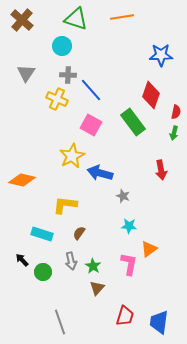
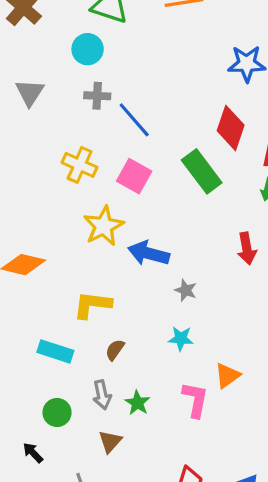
yellow cross: (57, 99) -> (80, 165), moved
cyan star: (129, 226) -> (181, 339), moved
black arrow: (22, 260) -> (33, 453), moved
brown triangle: (97, 288) -> (110, 441), moved

